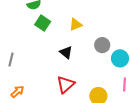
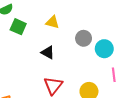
yellow triangle: (76, 25) -> (52, 22), turned 48

